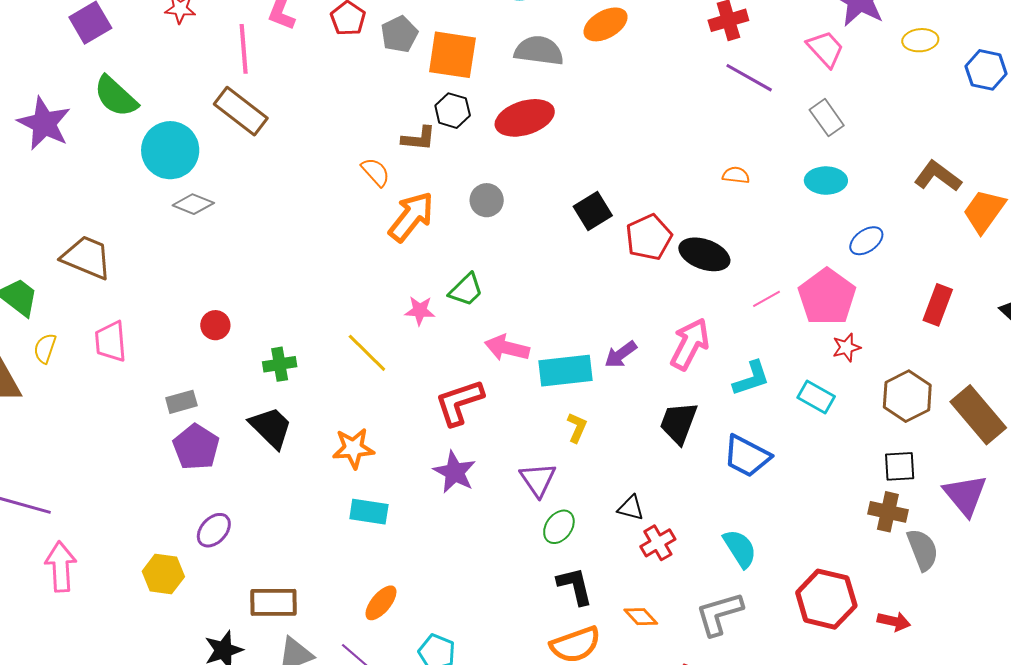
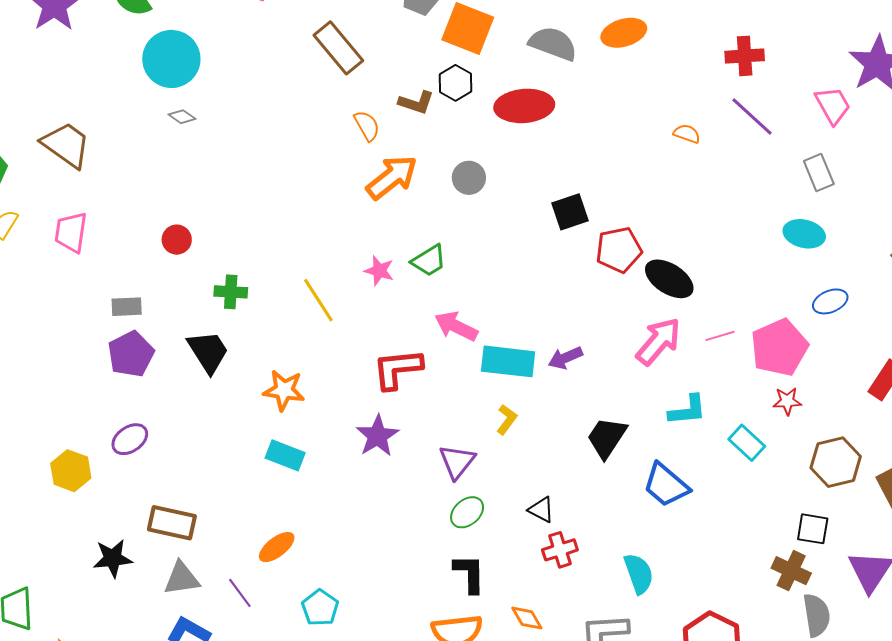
brown rectangle: (241, 111) -> (338, 48), moved
orange semicircle: (736, 175) -> (687, 134), moved
gray diamond: (193, 204) -> (182, 117), size x0.7
pink arrow: (690, 344) -> (659, 341), moved

